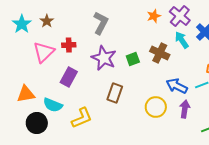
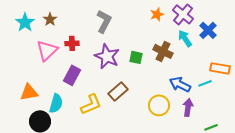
green square: (133, 59) -> (136, 57), turned 32
brown rectangle: (115, 93) -> (118, 91), turned 30
cyan semicircle: (53, 105) -> (56, 103), turned -96
yellow L-shape: (82, 118) -> (91, 104), moved

